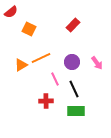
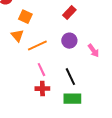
purple circle: (72, 62) -> (69, 41), moved
orange triangle: (21, 65) -> (17, 36), moved, turned -40
pink line: (55, 79) -> (41, 70), moved

